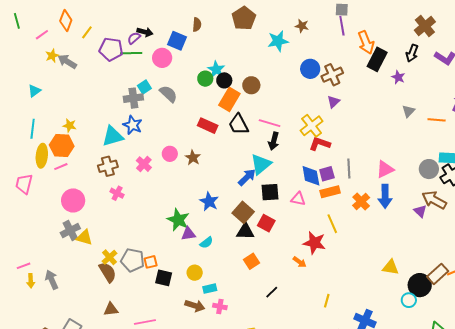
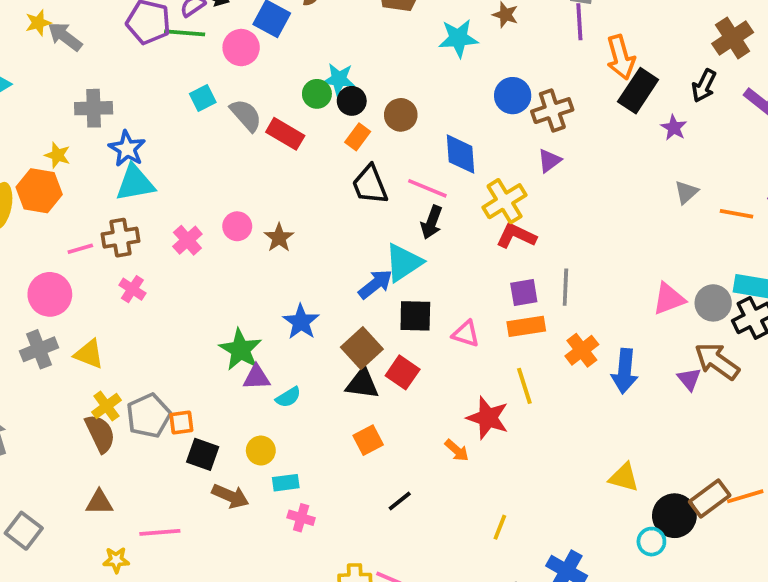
cyan star: (216, 69) -> (339, 79), turned -30
gray cross: (133, 98) -> (94, 108), moved
orange rectangle: (229, 99) -> (358, 137), size x0.6
blue star: (133, 125) -> (127, 149), moved
red rectangle: (208, 126) -> (285, 134), moved
pink line: (61, 167) -> (80, 249), moved
pink triangle: (385, 169) -> (669, 299), moved
blue diamond: (311, 176) -> (460, 154), moved
blue arrow: (385, 196) -> (625, 371), moved
yellow triangle: (84, 237) -> (89, 354), moved
gray pentagon: (133, 260) -> (148, 416), turned 30
brown arrow: (195, 306) -> (230, 496), moved

